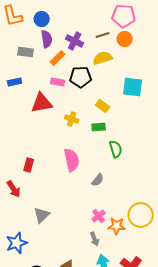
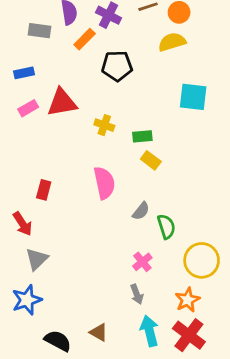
yellow semicircle: (103, 58) -> (172, 42), moved
pink rectangle: (58, 82) -> (28, 108), moved, turned -40
cyan square: (133, 87) -> (193, 97), moved
yellow rectangle: (103, 106) -> (151, 160), moved
green semicircle: (116, 149) -> (166, 227), moved
gray triangle: (42, 215) -> (37, 259), moved
orange star: (117, 226) -> (187, 300), moved, turned -30

